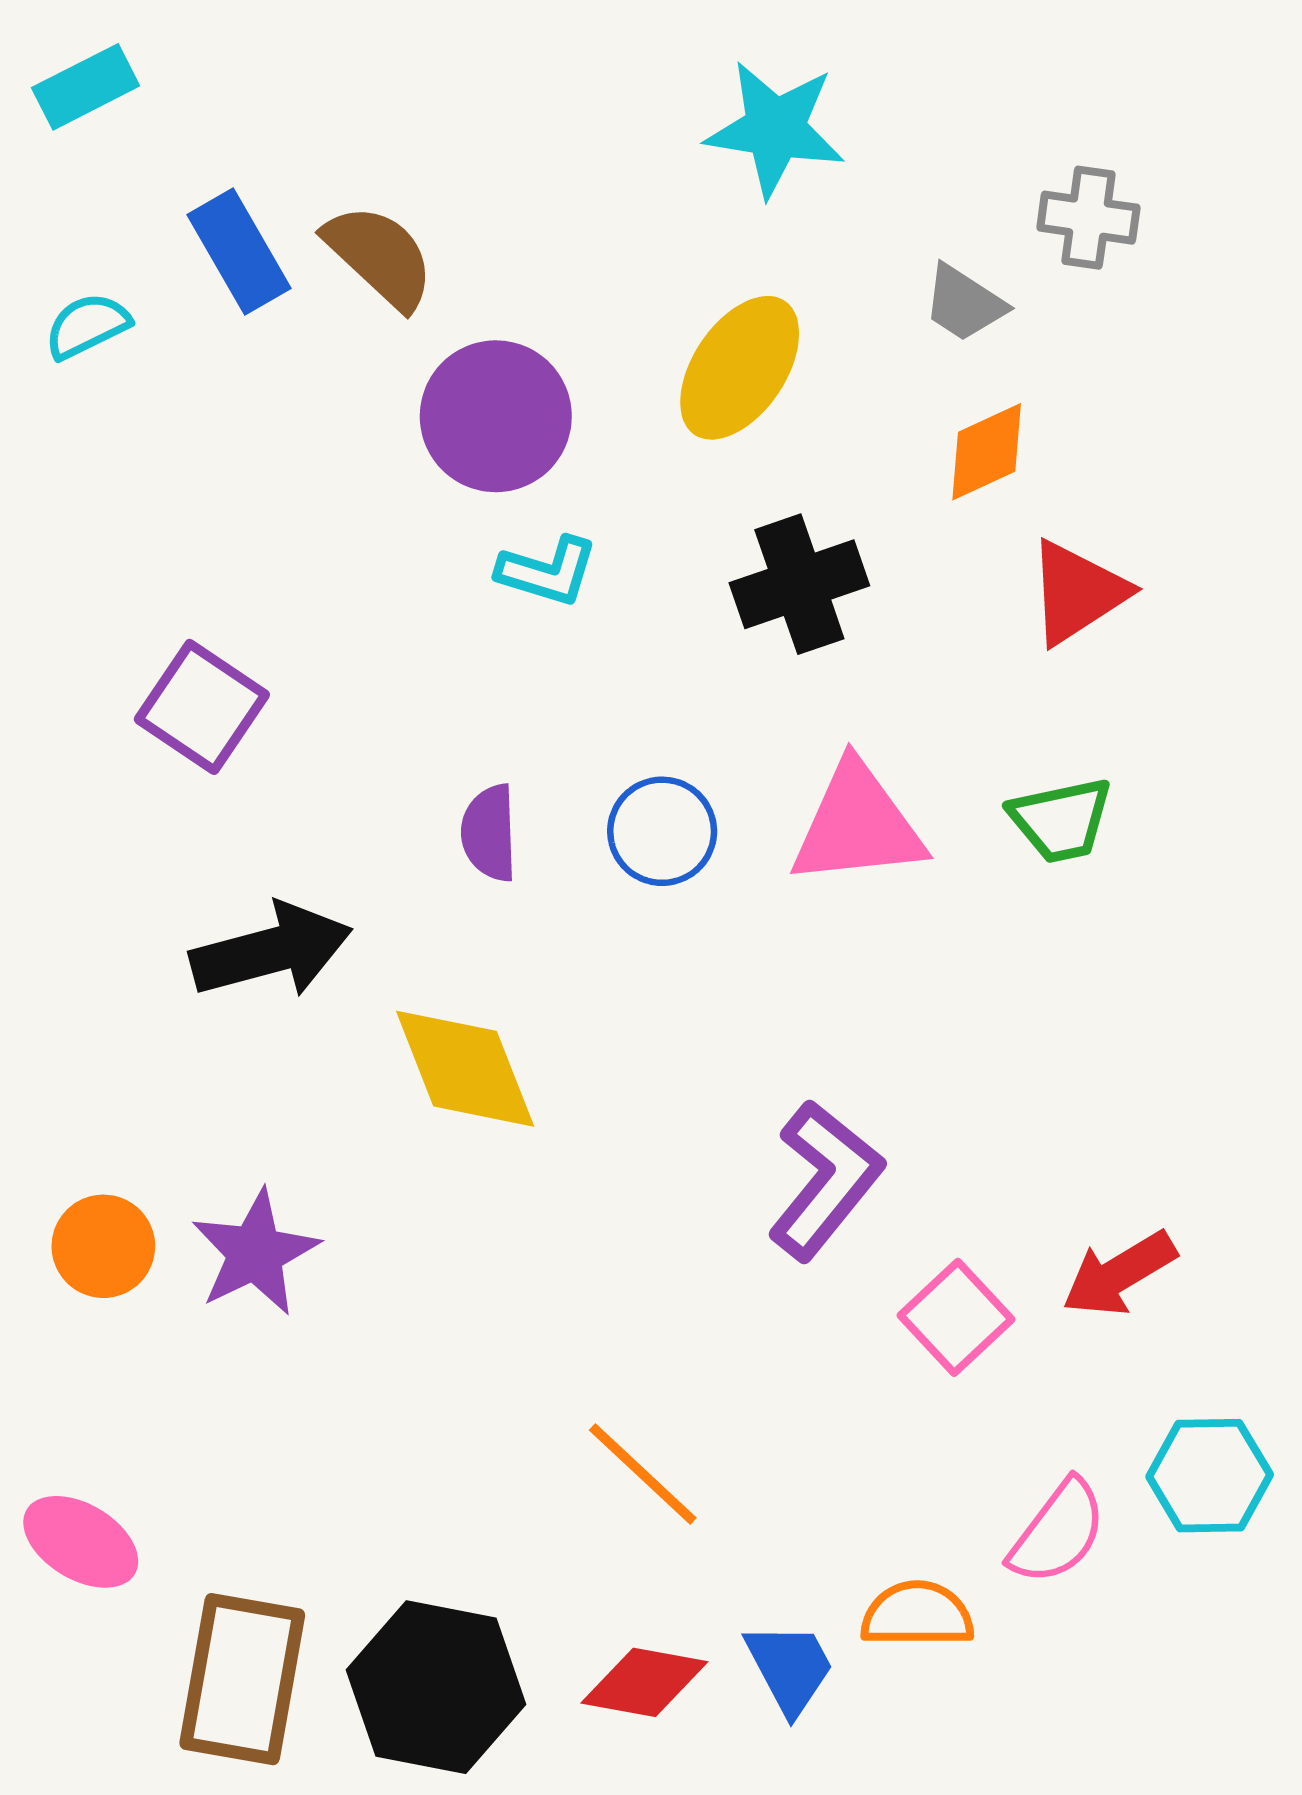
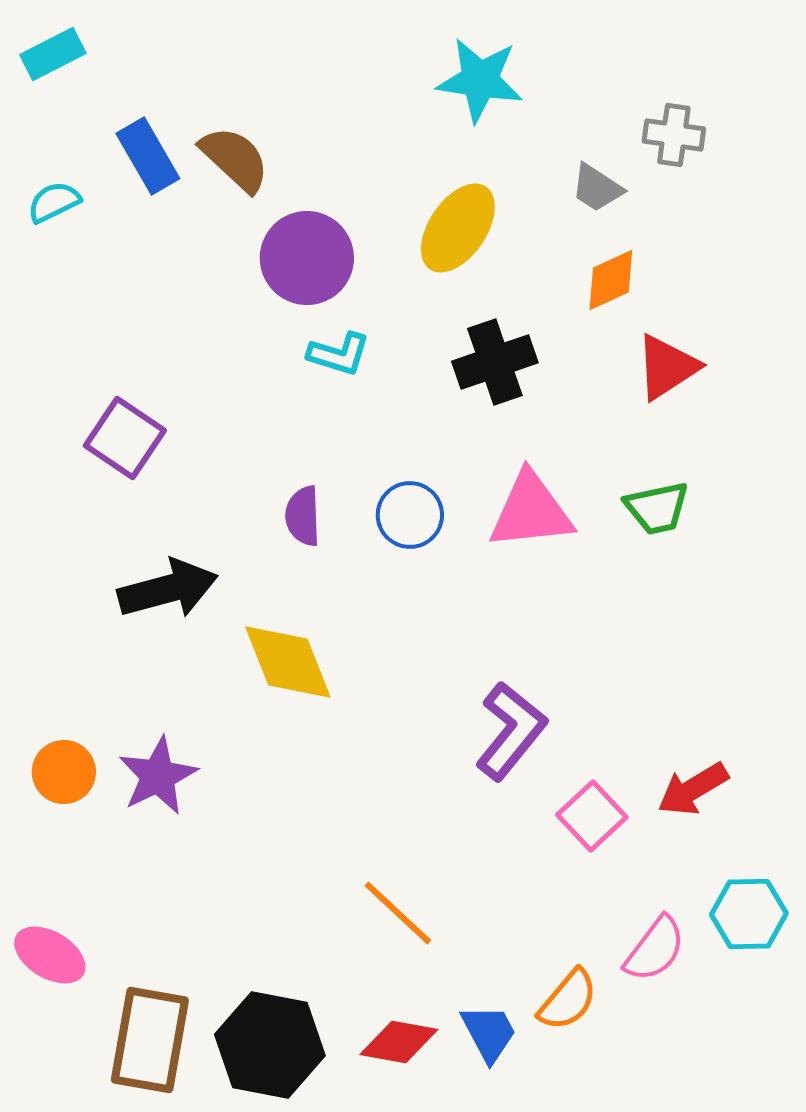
orange semicircle: (917, 1615) -> (568, 1000), turned 130

